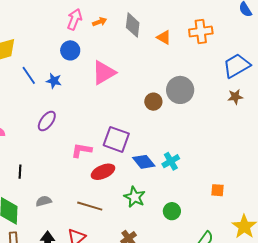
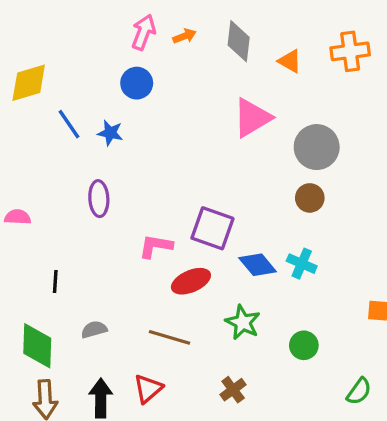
pink triangle: (104, 73) -> (252, 118), moved
brown circle: (153, 102) -> (310, 198), moved
purple ellipse: (47, 121) -> (99, 199), turned -40
cyan cross: (171, 161) -> (302, 264), turned -36

